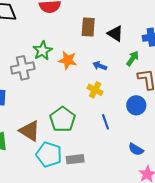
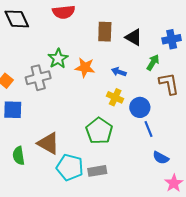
blue circle: (136, 105) -> (140, 107), moved
green pentagon: (62, 119) -> (99, 131), moved
blue line: (106, 122) -> (148, 129), moved

